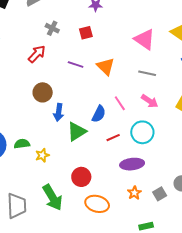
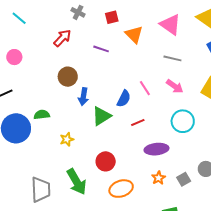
orange triangle: (106, 66) -> (134, 34), moved
cyan circle: (142, 132) -> (183, 121), moved
green semicircle: (22, 144) -> (42, 115), moved
orange ellipse: (97, 204) -> (121, 189), turned -35

